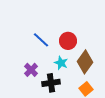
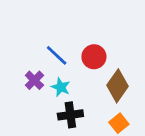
cyan star: (61, 63) -> (61, 87), moved
purple cross: (31, 70) -> (34, 80), moved

